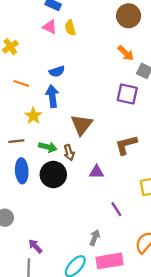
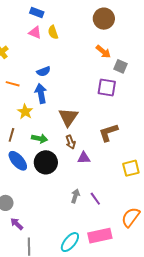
brown line: (16, 141) -> (11, 135), turned -64
brown arrow: (69, 153) -> (71, 142), moved
blue ellipse: (22, 171) -> (18, 161), turned -35
purple line: (116, 209) -> (95, 199), moved
gray arrow: (95, 238) -> (75, 196), moved
purple arrow: (35, 246) -> (17, 224), moved

